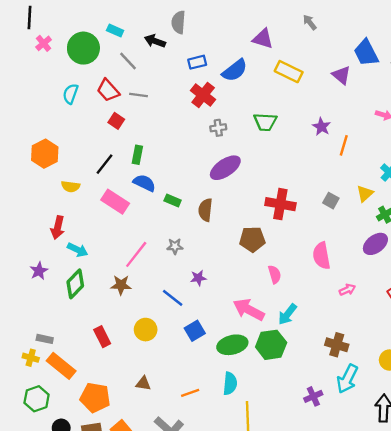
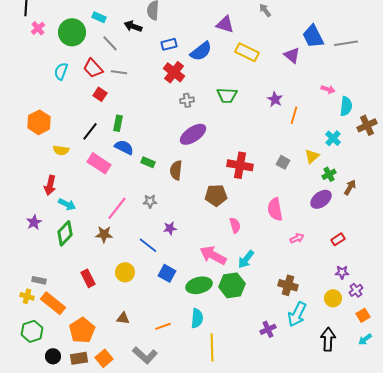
blue square: (195, 331) -> (167, 273), turned -30
orange pentagon: (95, 398) -> (82, 330), turned 30

